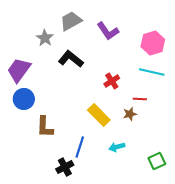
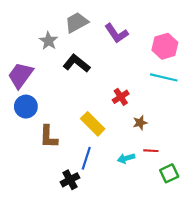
red cross: (112, 81) -> (121, 97), moved
red line: (140, 99) -> (151, 151), moved
yellow rectangle: (99, 115) -> (93, 124), moved

